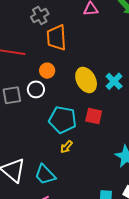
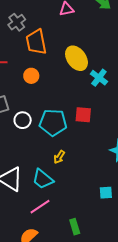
yellow ellipse: (86, 80) -> (76, 58), moved
white circle: (36, 89) -> (23, 120), moved
yellow arrow: (66, 147) -> (59, 157), moved

